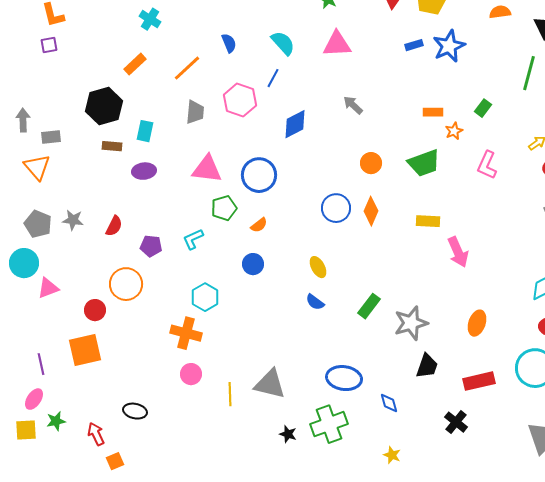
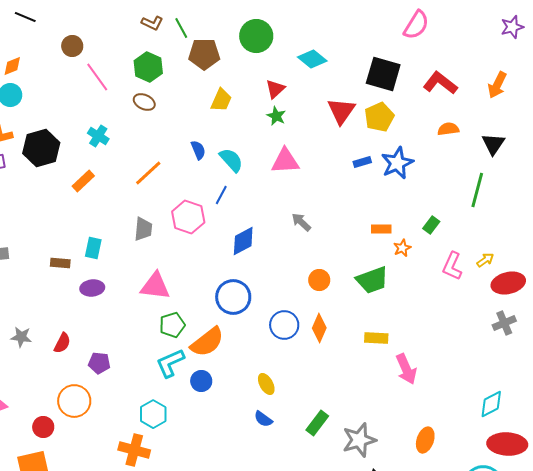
blue semicircle: (229, 43) -> (198, 150), moved
orange line: (187, 68) -> (148, 173), moved
black hexagon: (104, 106) -> (41, 148), moved
pink L-shape: (487, 165) -> (452, 266), moved
blue circle: (259, 175) -> (233, 297), moved
orange semicircle: (259, 225) -> (207, 342), size x2.0
cyan L-shape: (193, 239) -> (170, 363), moved, size x1.4

